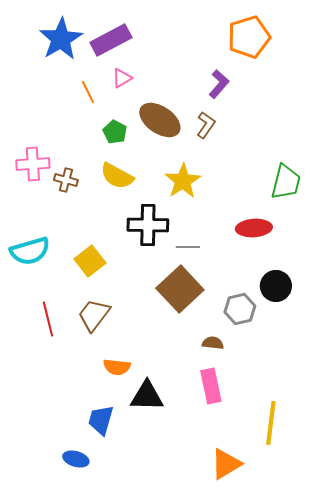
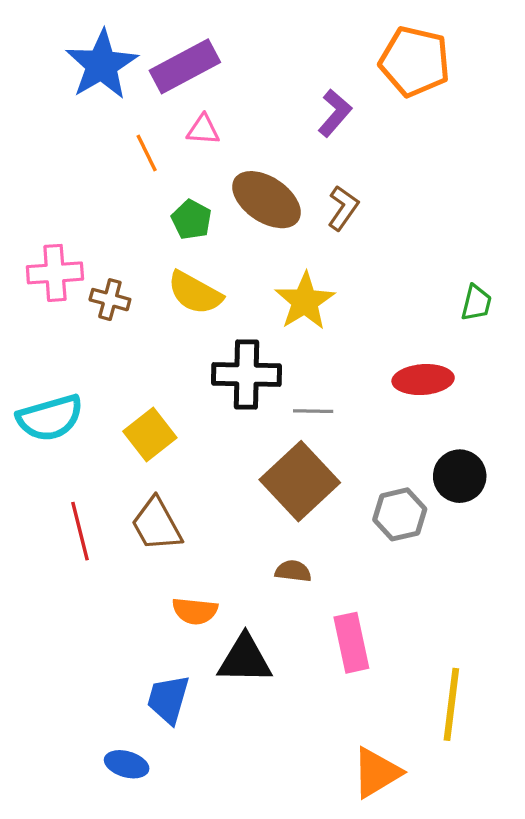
orange pentagon: (249, 37) -> (415, 61), turned 30
pink triangle: (122, 78) -> (203, 130), turned 35
purple L-shape: (219, 84) -> (335, 113), moved
green trapezoid: (286, 182) -> (476, 303), size x0.6
brown trapezoid: (94, 315) -> (157, 524), turned -66
brown semicircle: (213, 343) -> (293, 571), moved

